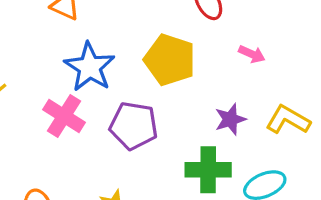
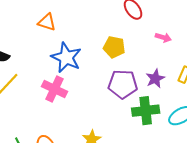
yellow pentagon: (170, 60) -> (114, 47), size x0.7
purple pentagon: (134, 126) -> (123, 84), moved

